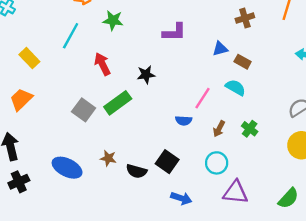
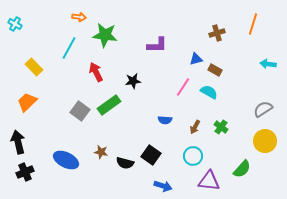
green star: (113, 20) -> (105, 35), size x1.4
pink line: (202, 98) -> (183, 87), moved
green semicircle: (288, 198) -> (242, 169), moved

